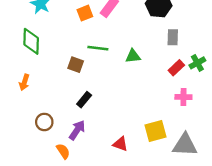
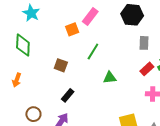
orange square: (85, 13) -> (72, 29), moved
green line: (98, 48) -> (93, 52), moved, turned -66
green triangle: (133, 56) -> (110, 78), moved

